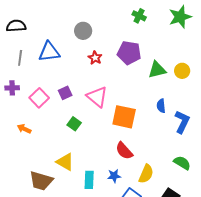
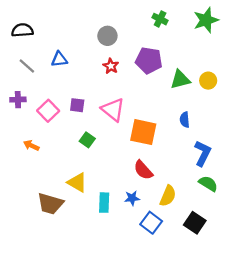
gray circle: (83, 31) -> (107, 36), moved
blue triangle: (49, 52) -> (59, 59), size x0.7
gray line: (20, 58) -> (27, 66), turned -56
purple square: (65, 93) -> (77, 105), turned 32
blue L-shape: (182, 122) -> (203, 153), moved

